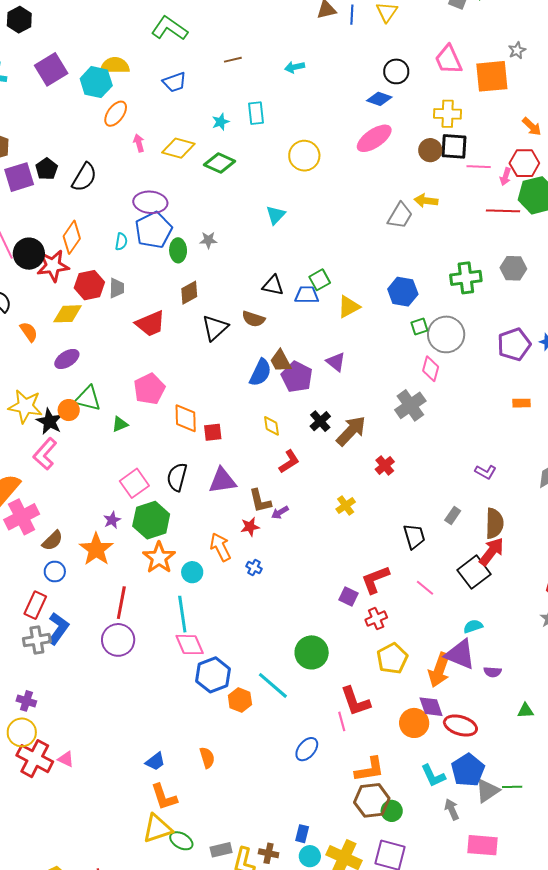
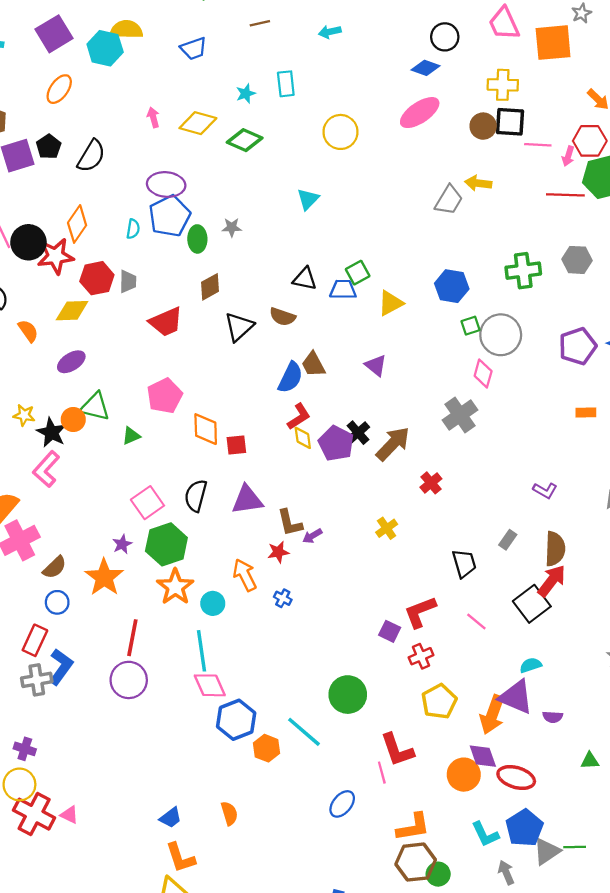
orange ellipse: (116, 114) -> (59, 89), moved
purple pentagon: (297, 377) -> (336, 443), moved
yellow star: (25, 406) -> (24, 415), size x0.6
red L-shape: (289, 462) -> (299, 417), moved

